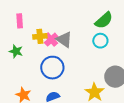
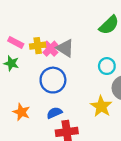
pink rectangle: (20, 21) -> (16, 42), moved, turned -56
cyan circle: (100, 41) -> (107, 66), moved

